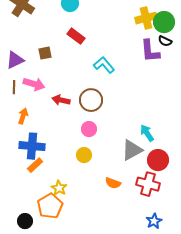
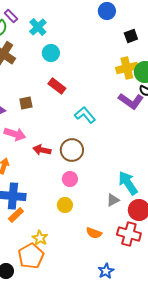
purple L-shape: (150, 51) -> (131, 101), turned -50
cyan arrow: (147, 133) -> (128, 183), size x1.4
gray triangle: (132, 150) -> (113, 200), size x0.6
blue star: (154, 221) -> (106, 271), moved

